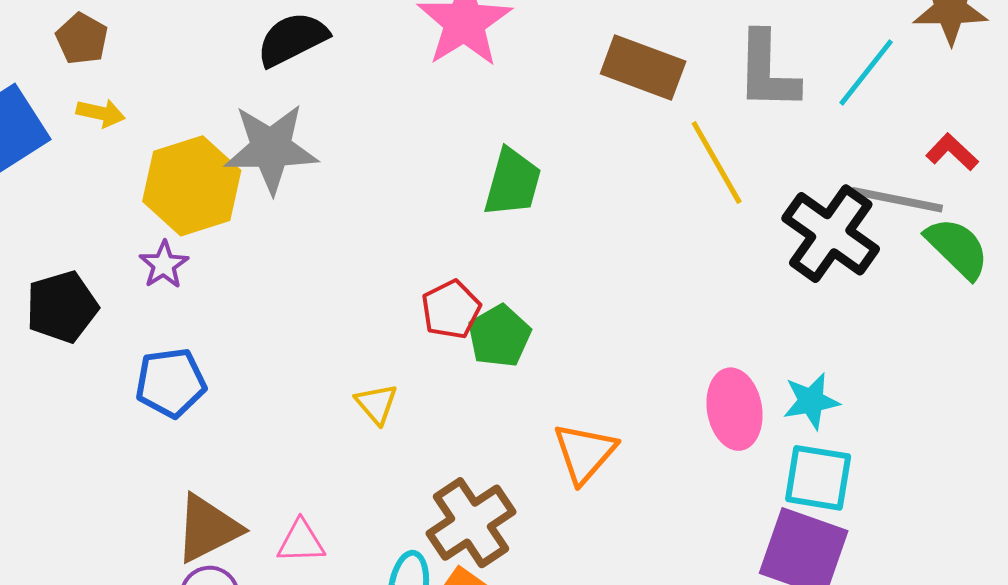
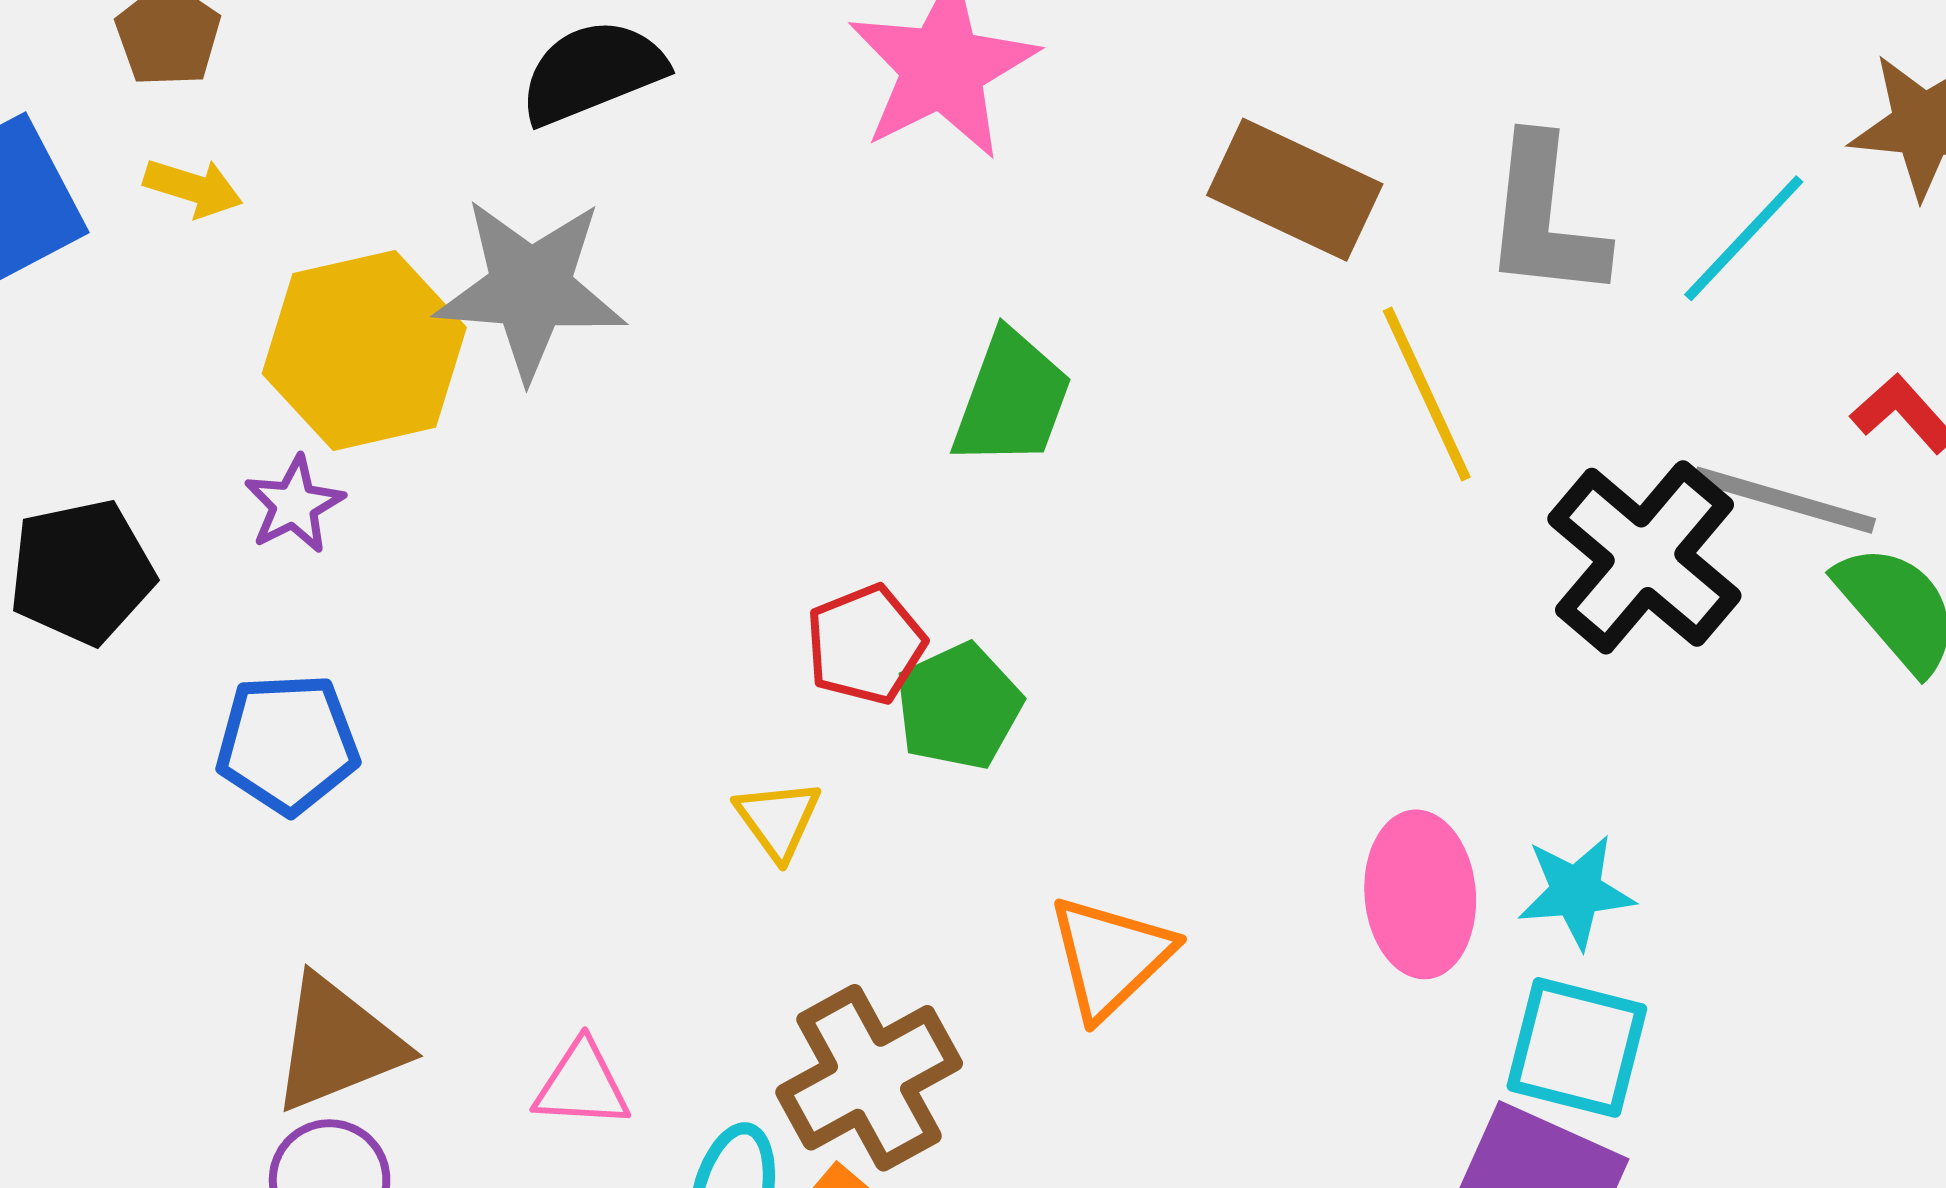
yellow triangle: (376, 404) -> (778, 819), moved
pink triangle: (301, 542) -> (582, 1085), moved

